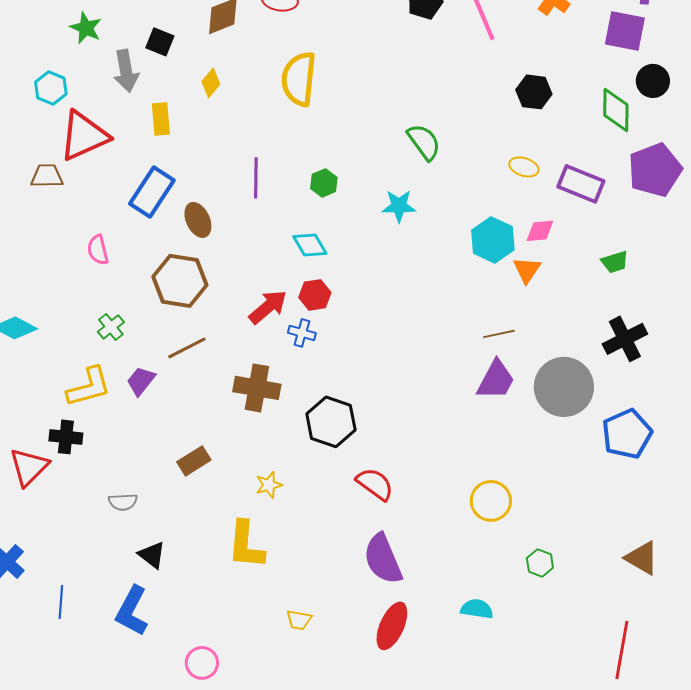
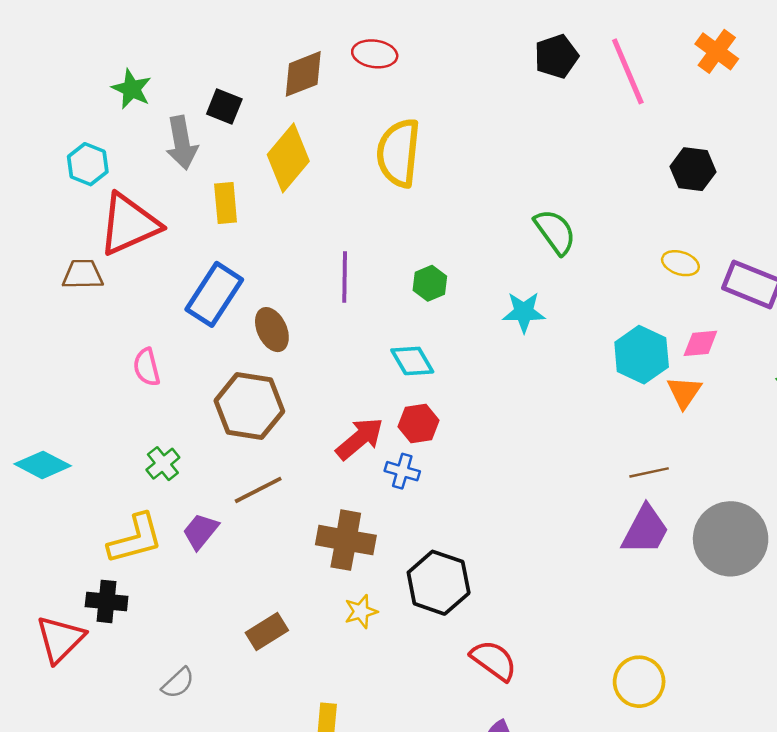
yellow diamond: (211, 83) -> (288, 158), size x1.8
yellow star: (269, 485) -> (361, 612), moved
gray semicircle: (123, 502) -> (178, 683), turned -40

